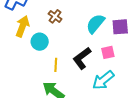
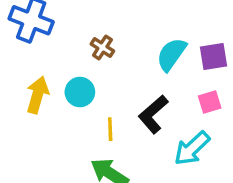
yellow arrow: (22, 26) -> (37, 95), moved
pink square: (108, 52) -> (210, 102), moved

